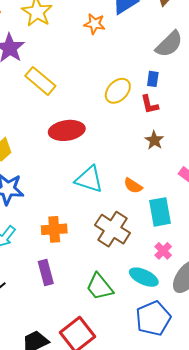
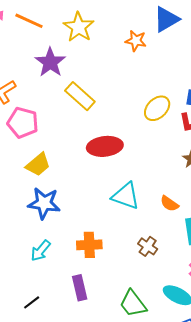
brown cross: (113, 229) -> (148, 246), size x0.6

